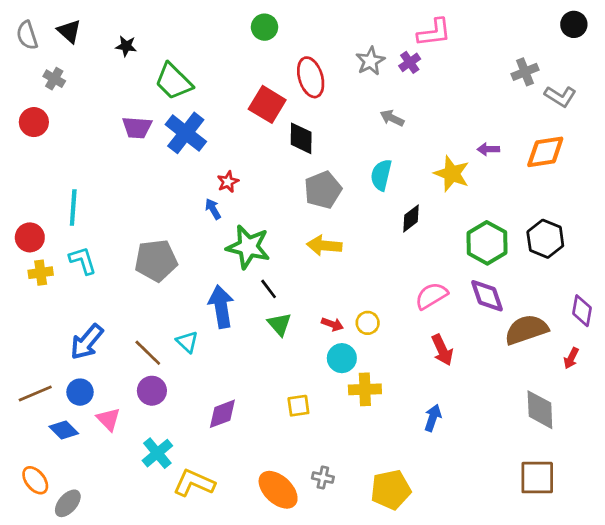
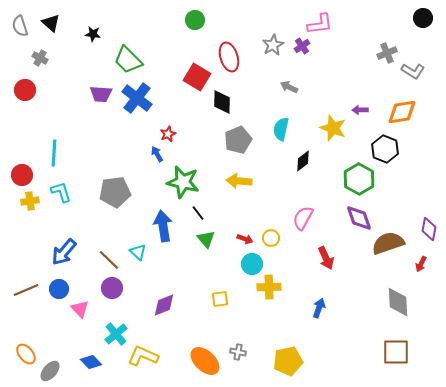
black hexagon: (545, 239) -> (385, 149), moved
pink semicircle: (431, 296) -> (303, 218), moved, turned -30
blue diamond: (64, 430) -> (91, 362), moved

